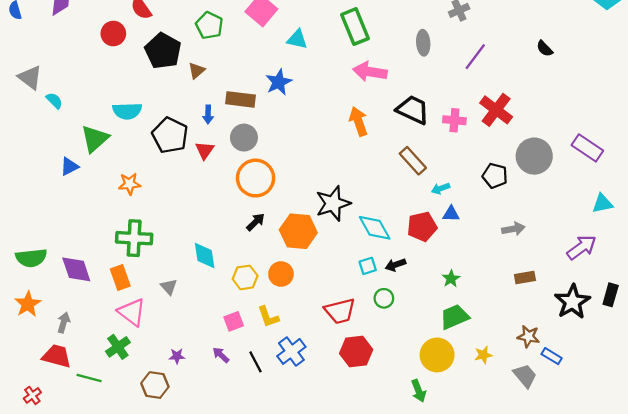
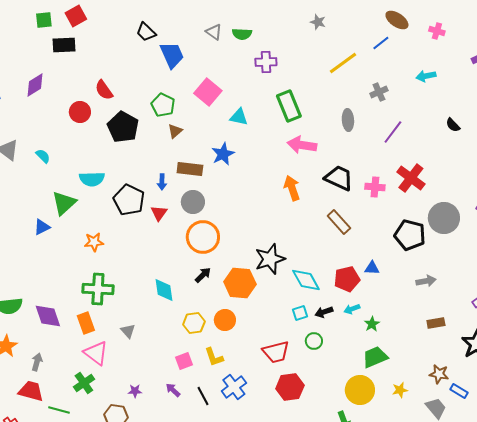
brown triangle: (197, 70) -> (175, 131), moved
cyan semicircle: (54, 101) -> (43, 156), moved
black pentagon: (495, 176) -> (410, 235), size x1.4
cyan arrow: (441, 188) -> (352, 309), moved
cyan diamond: (205, 256) -> (164, 290), moved

